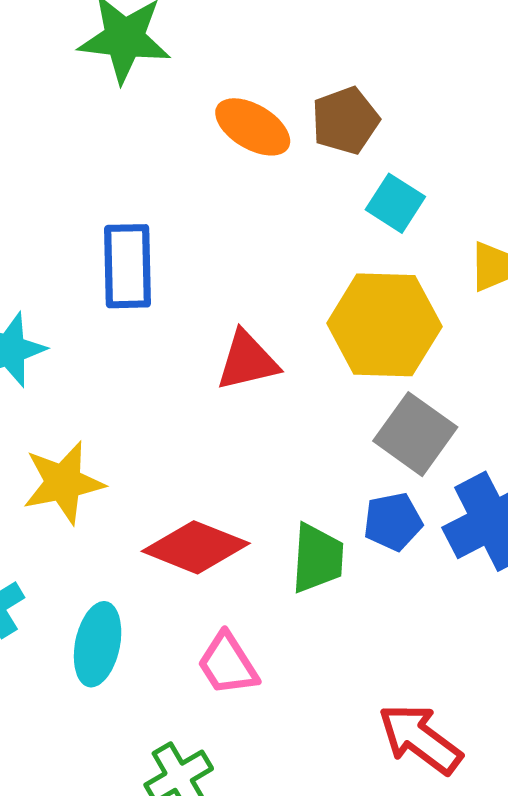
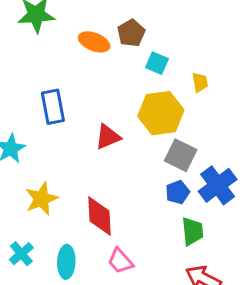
red diamond: (196, 547) -> (99, 216), turned 75
green trapezoid: (317, 558) -> (192, 231), moved

